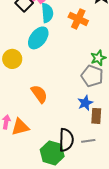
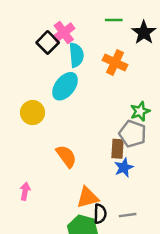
brown rectangle: (96, 116) -> (118, 149), moved
orange triangle: (20, 127) -> (88, 198), moved
black semicircle: (66, 140) -> (100, 214), size x0.7

